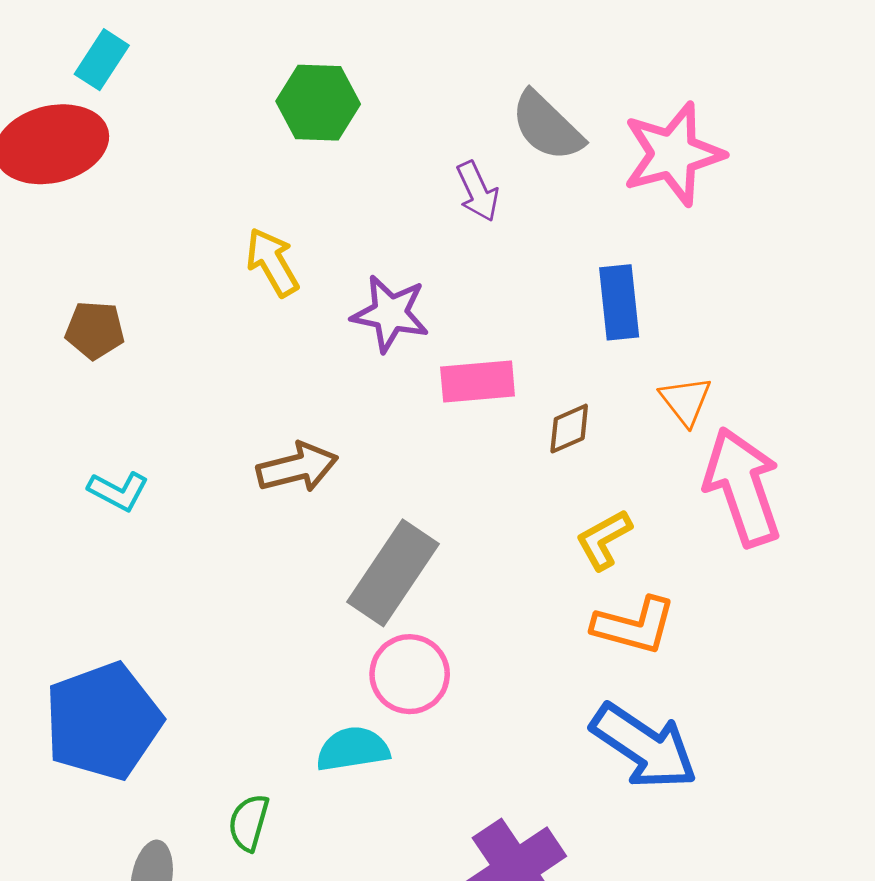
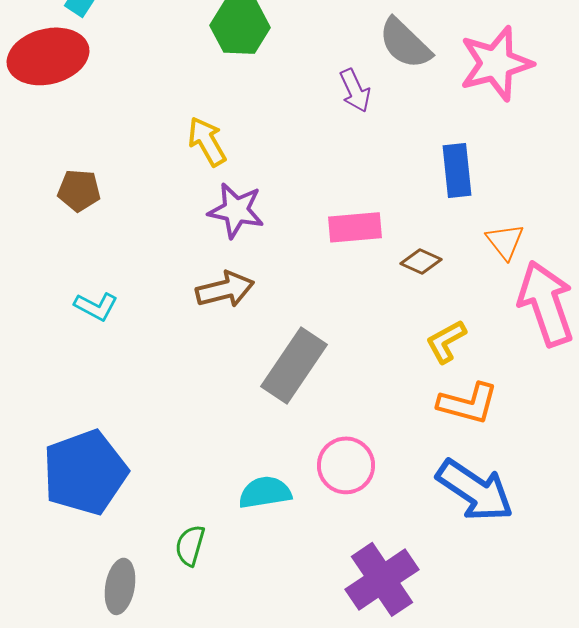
purple star: (390, 313) -> (236, 210), moved
brown diamond: (569, 429) -> (421, 261), turned 48
pink circle: (410, 674) -> (346, 465), moved

